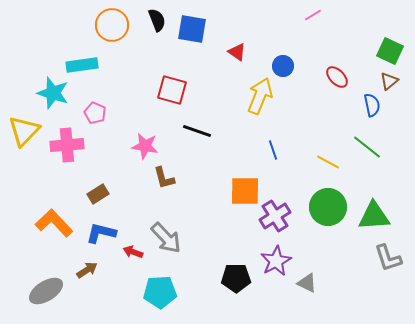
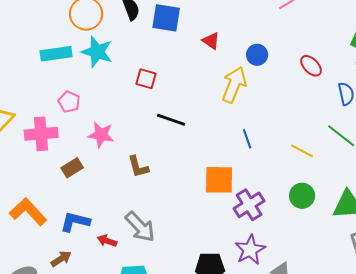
red square: (172, 90) -> (146, 79), size x0.7
cyan star: (53, 93) -> (97, 52), moved
pink star: (145, 146) -> (101, 135), moved
brown rectangle: (98, 194) -> (72, 168), moved
green circle: (328, 207) -> (302, 196), size x0.7

